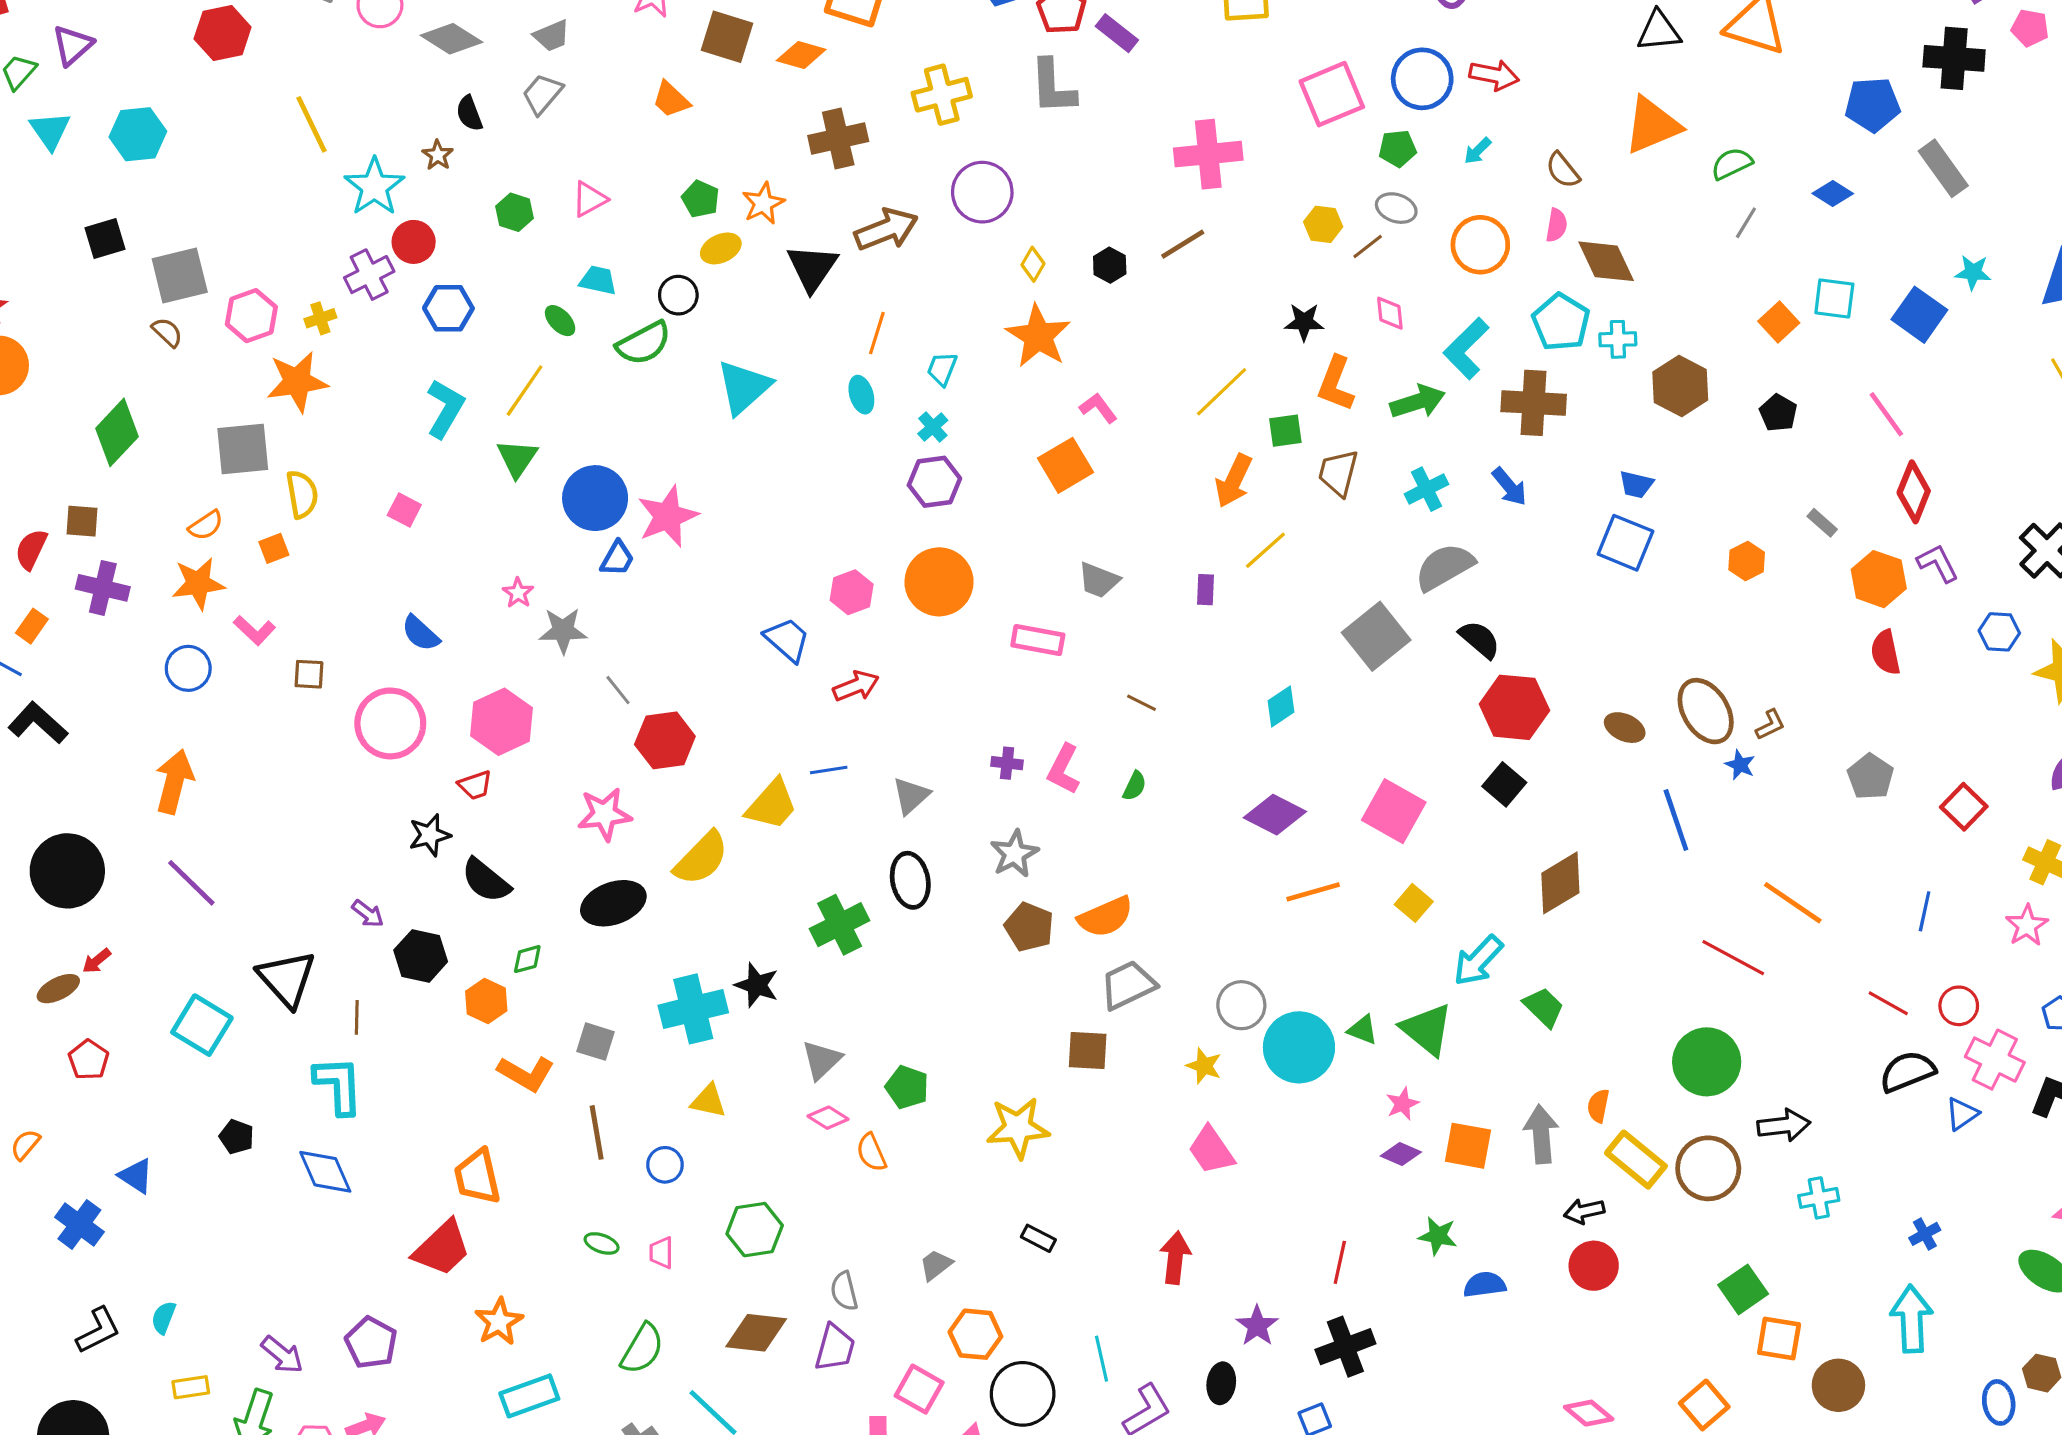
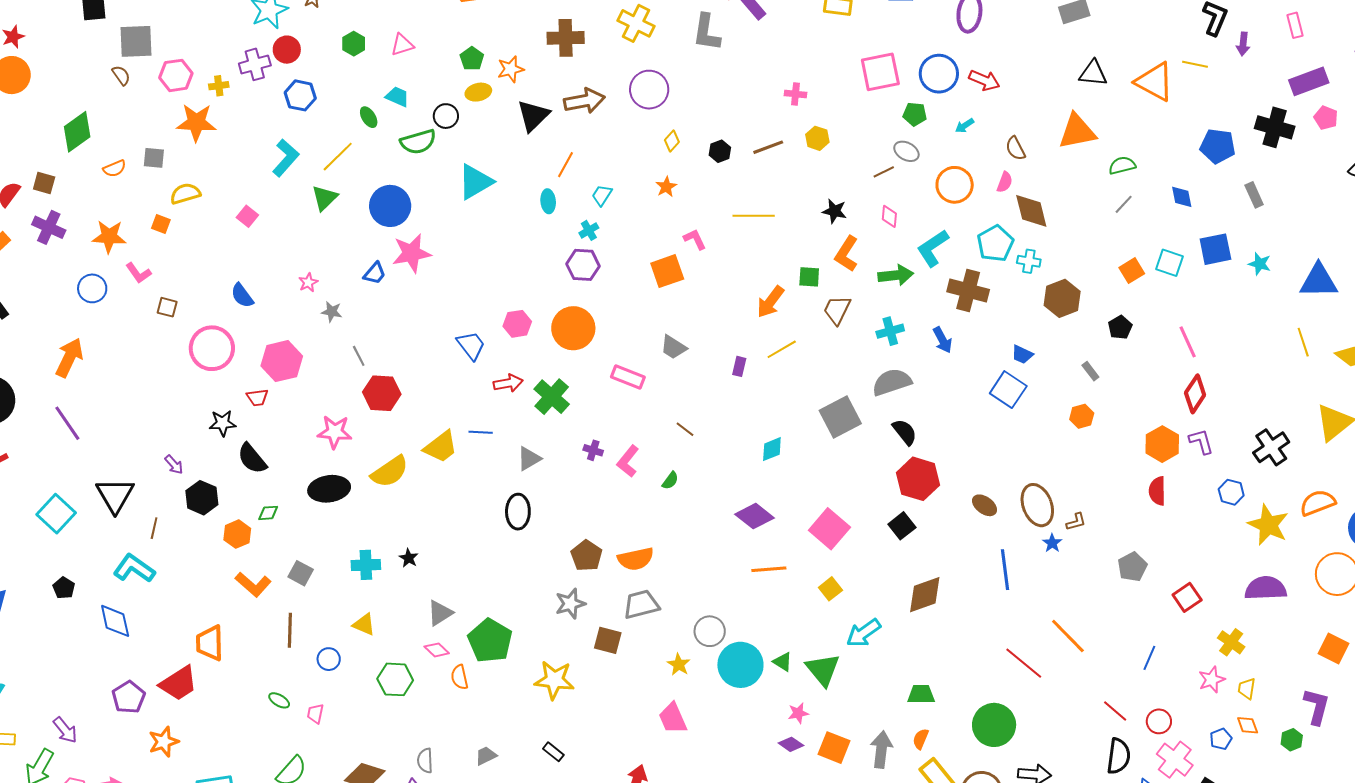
yellow cross: (942, 95) -> (636, 23), turned 30
pink cross: (1208, 154) -> (795, 94), size x0.5
gray rectangle: (1943, 168) -> (1254, 195), size x0.7
blue diamond: (1833, 194) -> (1182, 197), turned 35
yellow hexagon: (1323, 224) -> (817, 138), moved
blue square: (1919, 315) -> (1215, 249), moved, turned 32
orange star: (1038, 336) -> (666, 187), size x0.5
yellow line: (1222, 392) -> (754, 216), moved, turned 33
gray square: (243, 449) -> (154, 158), size x0.6
yellow semicircle: (302, 494) -> (185, 194), turned -108
blue circle: (595, 498) -> (390, 206), moved
gray rectangle: (1822, 523) -> (1090, 371), moved
orange semicircle: (206, 525) -> (115, 168), moved
orange square: (274, 548) -> (161, 224), turned 30
gray star: (563, 631) -> (332, 312), size x0.7
gray star: (1014, 854) -> (570, 604), moved
green cross: (840, 925) -> (552, 397), moved, turned -33
black star: (757, 985) -> (409, 558), size x0.7
green trapezoid: (1544, 1007) -> (921, 694), moved, turned -56
cyan cross: (693, 1009) -> (366, 565), size x0.7
black semicircle: (1907, 1072) -> (1119, 756), turned 108
cyan L-shape: (338, 1085) -> (134, 568), turned -63
green pentagon: (907, 1087) -> (490, 641), size x1.6
green hexagon: (755, 1230) -> (395, 679), moved
orange star: (499, 1322) -> (164, 742), moved
purple pentagon: (371, 1343) -> (129, 697), moved

